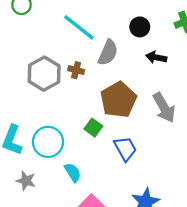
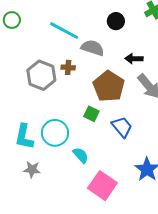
gray semicircle: (108, 53) -> (93, 48), turned -85
black arrow: (156, 57) -> (134, 59), moved
gray star: (26, 181) -> (32, 170), moved

